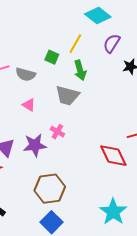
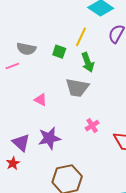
gray semicircle: (26, 74) -> (26, 49), moved
pink cross: (57, 132) -> (92, 126), moved, turned 32

